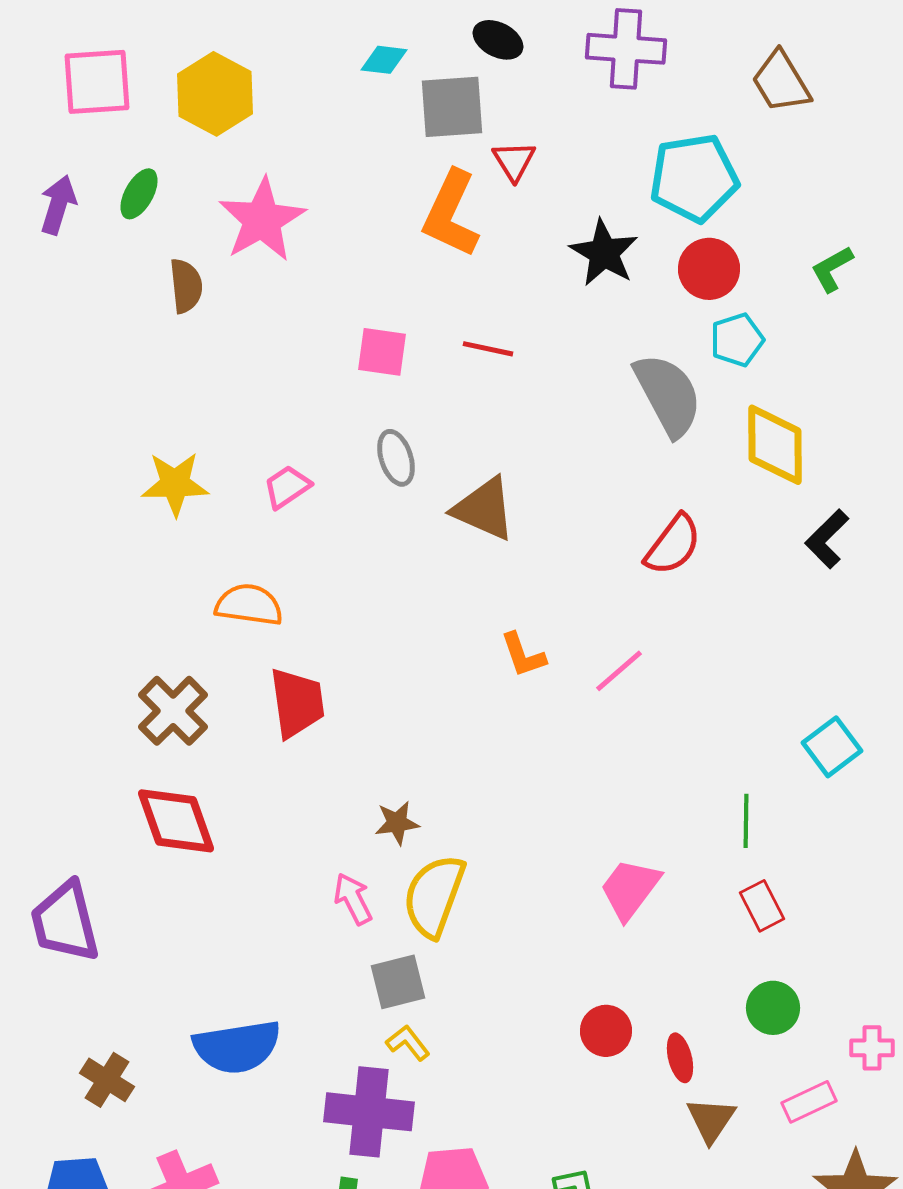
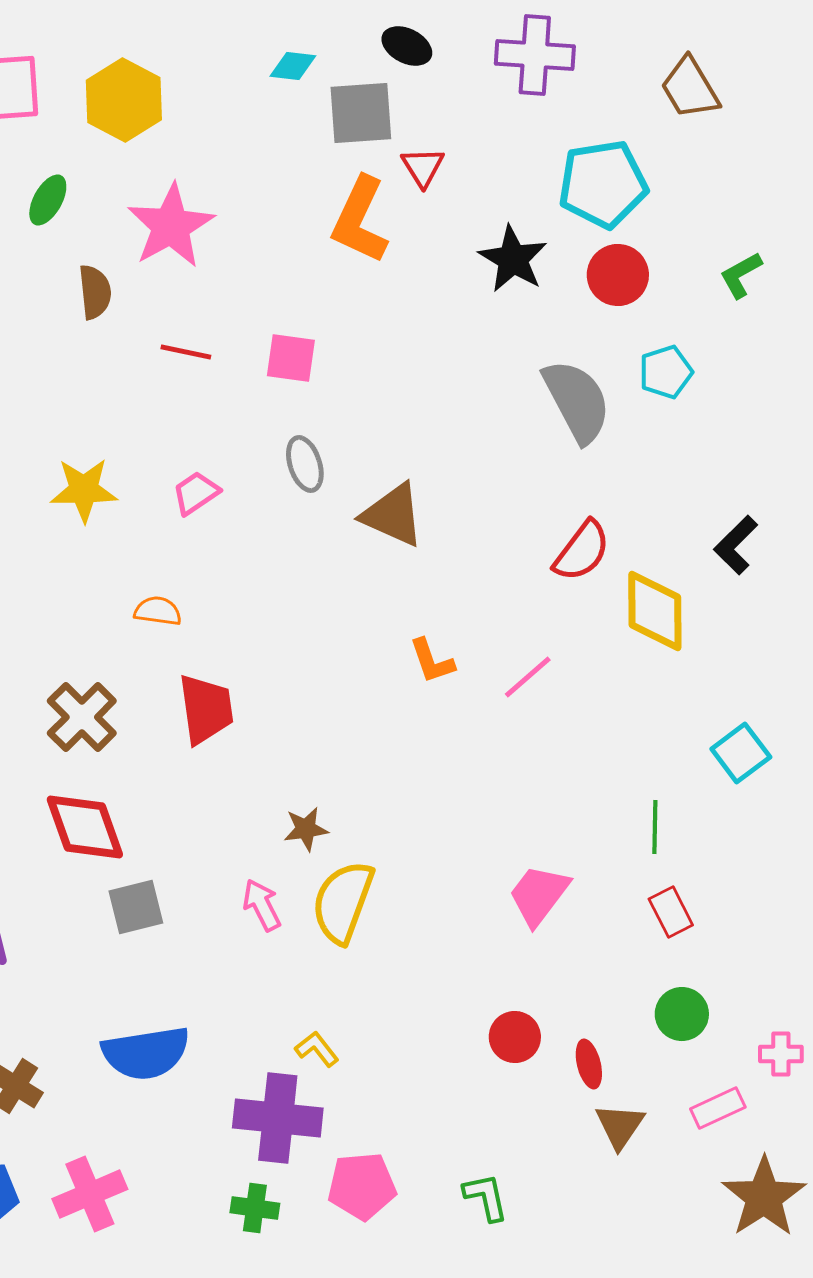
cyan pentagon: (737, 340) -> (666, 372), moved
red line: (488, 349) -> (186, 352), moved
yellow diamond: (775, 445) -> (655, 611), moved
orange semicircle: (249, 605) -> (158, 611), size x0.7
gray square: (398, 982) -> (136, 907), moved

